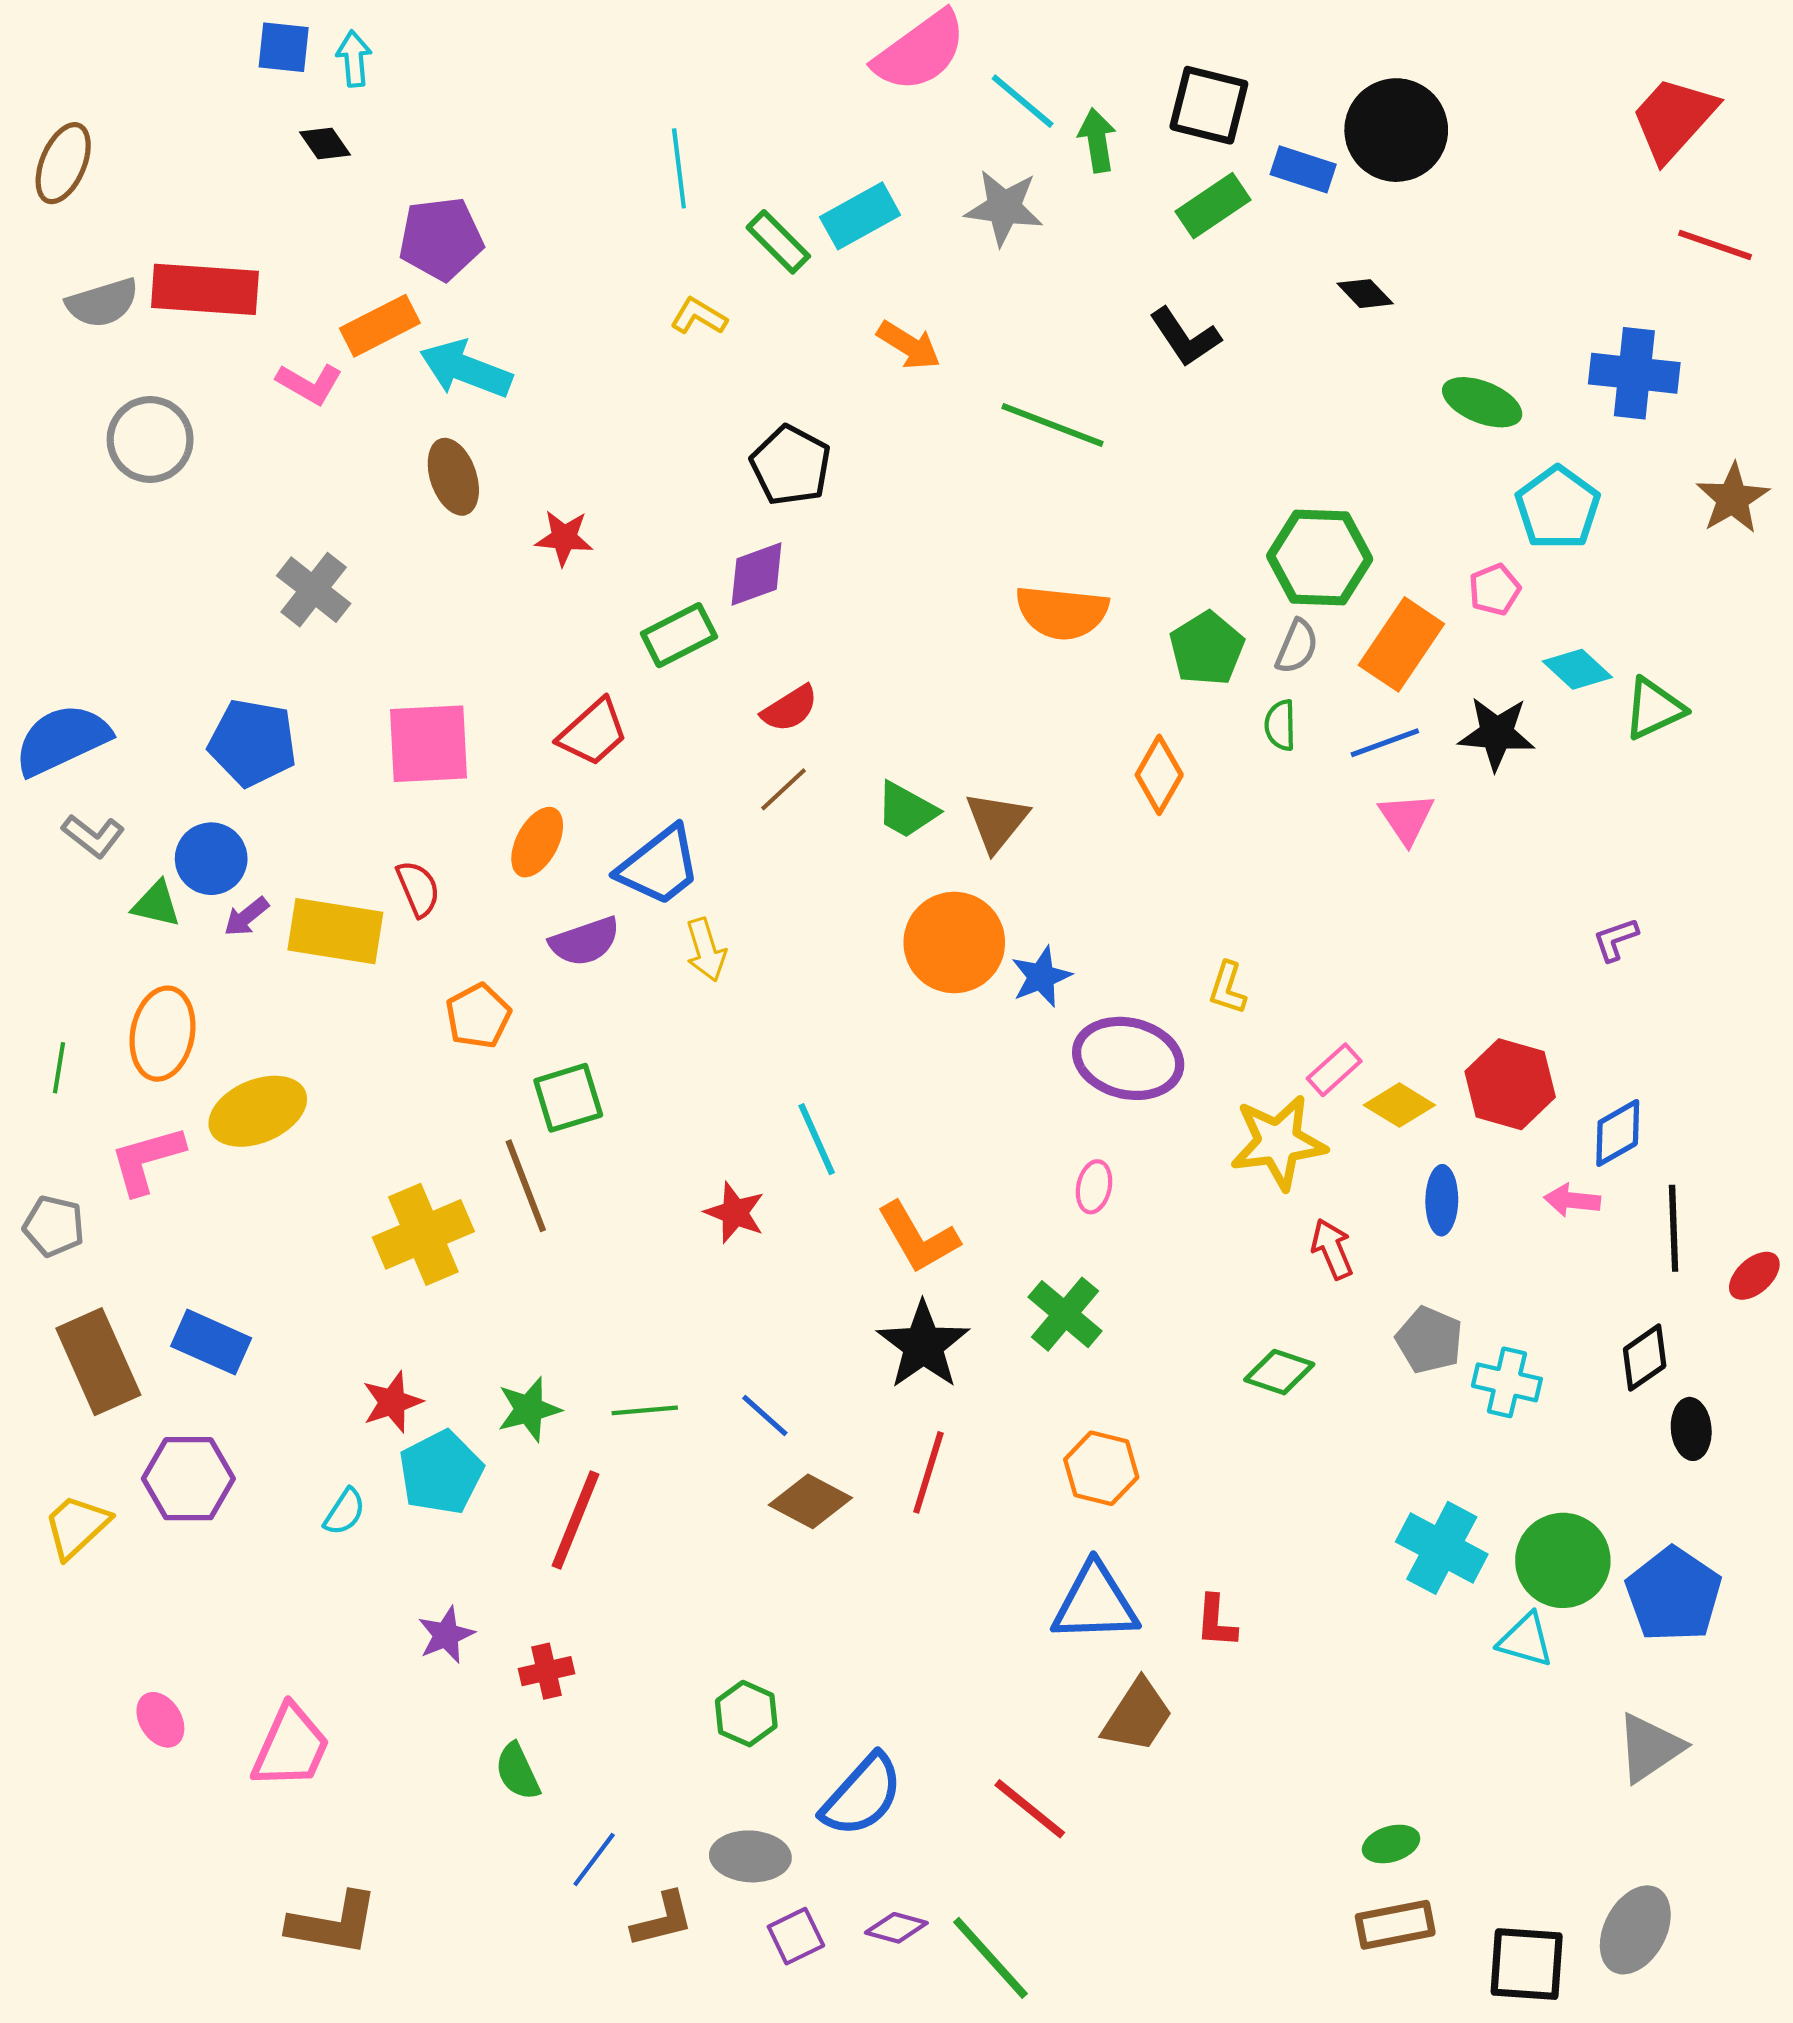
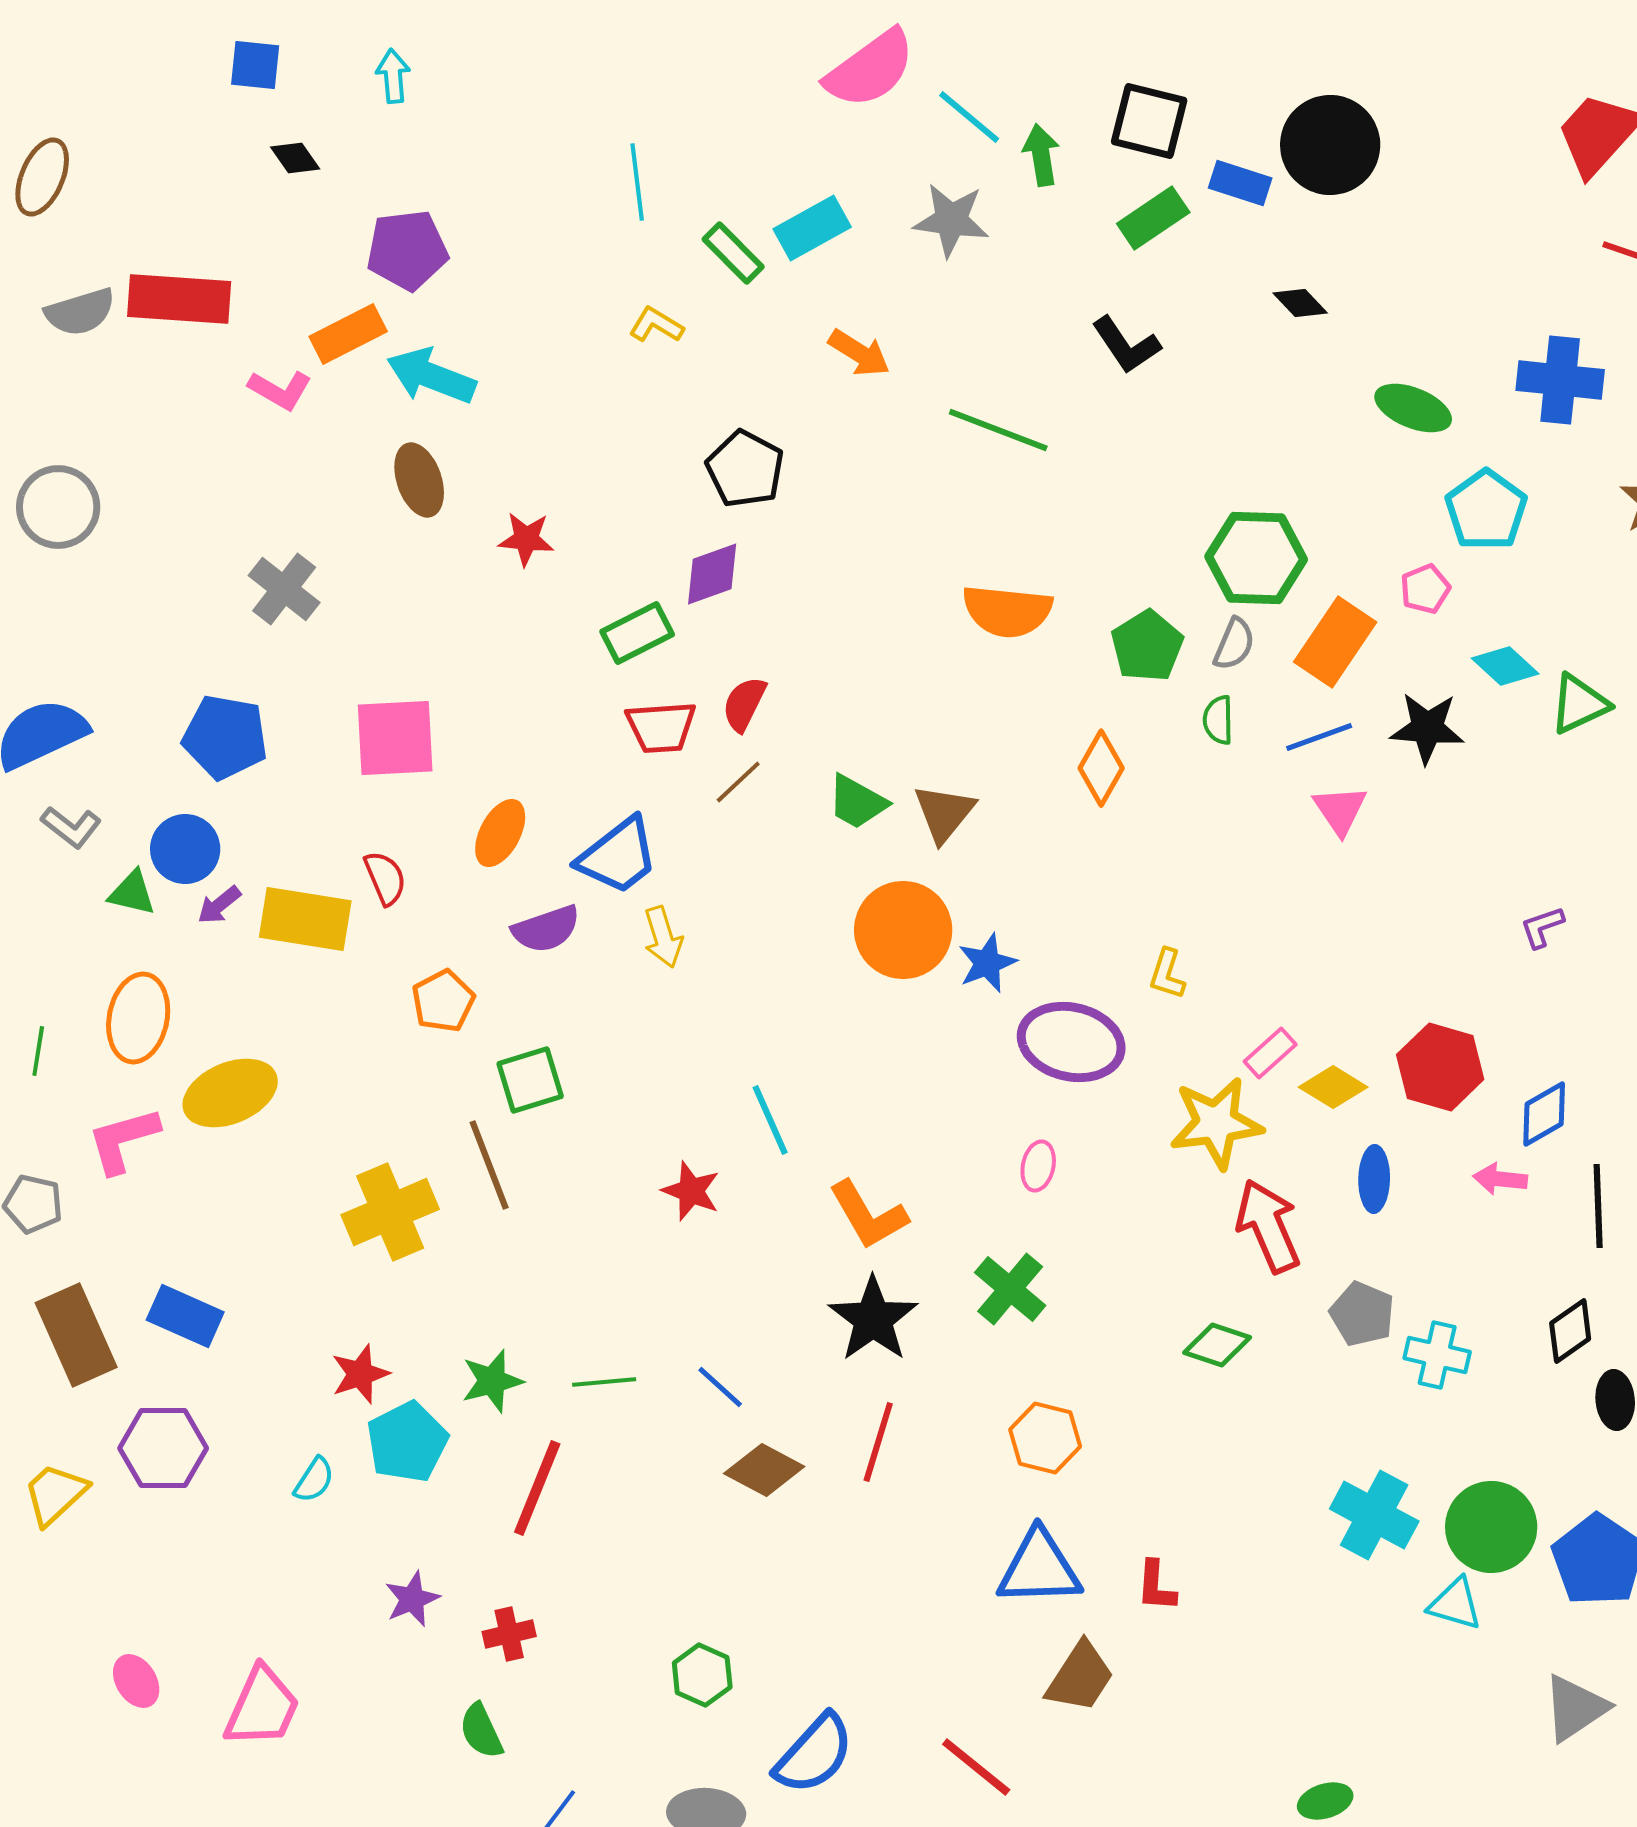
cyan arrow: (354, 59) -> (393, 76), moved
gray circle: (150, 439) -> (58, 507), moved
red semicircle: (790, 709) -> (744, 704), turned 148
red trapezoid: (593, 732) -> (661, 727), moved, turned 38
red arrow: (1332, 1249) -> (1268, 1226), size x1.6

